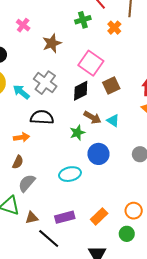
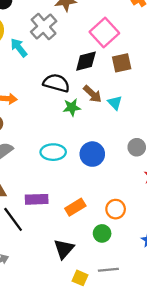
gray cross: (45, 83) -> (44, 26), moved
black semicircle: (42, 117) -> (56, 83), moved
blue circle: (98, 154) -> (92, 154), moved

